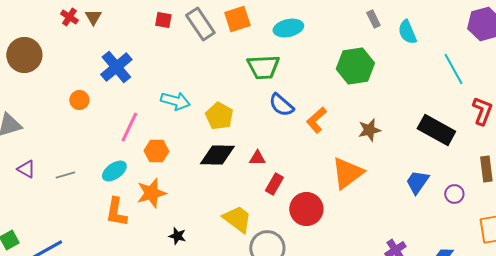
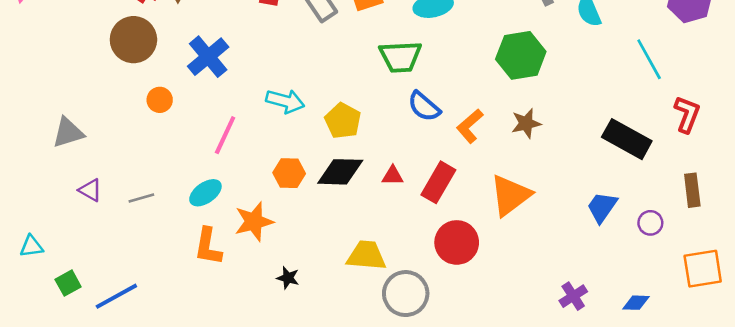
brown circle: (24, 55) -> (133, 40), moved
brown star: (369, 130) -> (526, 123), moved
orange hexagon: (156, 151) -> (289, 173), moved
red rectangle: (274, 184) -> (438, 182), moved, size x1.4
yellow trapezoid: (237, 219) -> (366, 256), turned -32

